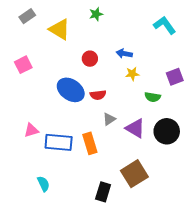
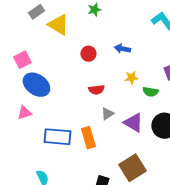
gray rectangle: (27, 16) -> (36, 12), moved
yellow star: (132, 74) -> (131, 78), moved
blue ellipse: (71, 90) -> (36, 85), moved
pink triangle: (31, 130) -> (24, 113), moved

